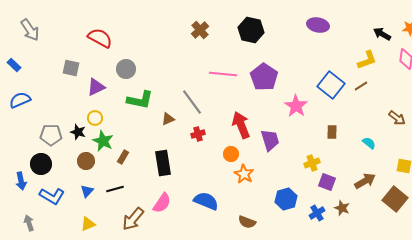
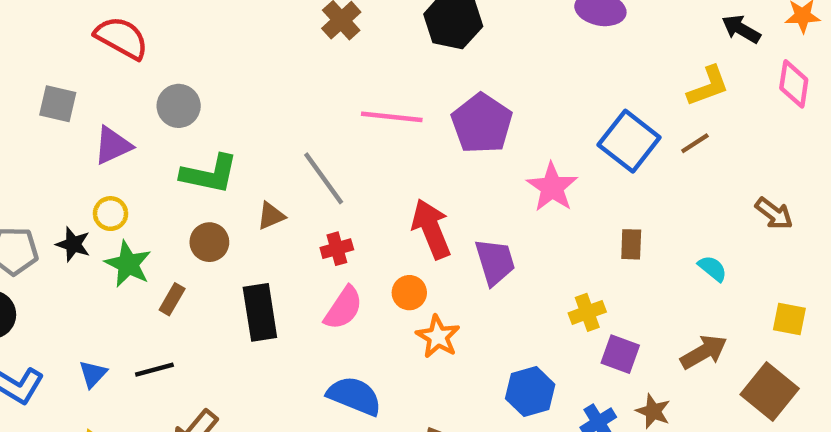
brown circle: (86, 161) -> (209, 242), moved
pink semicircle: (162, 203) -> (343, 308), moved

